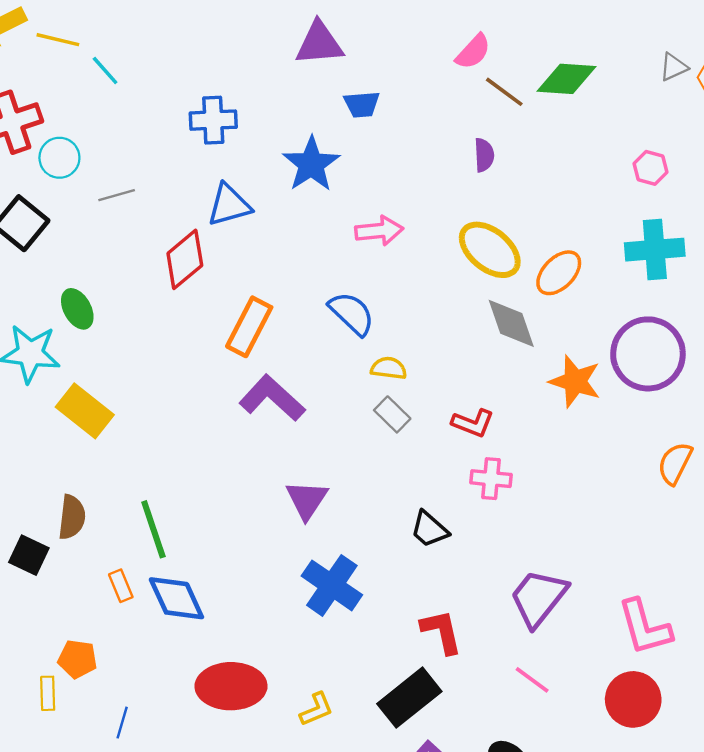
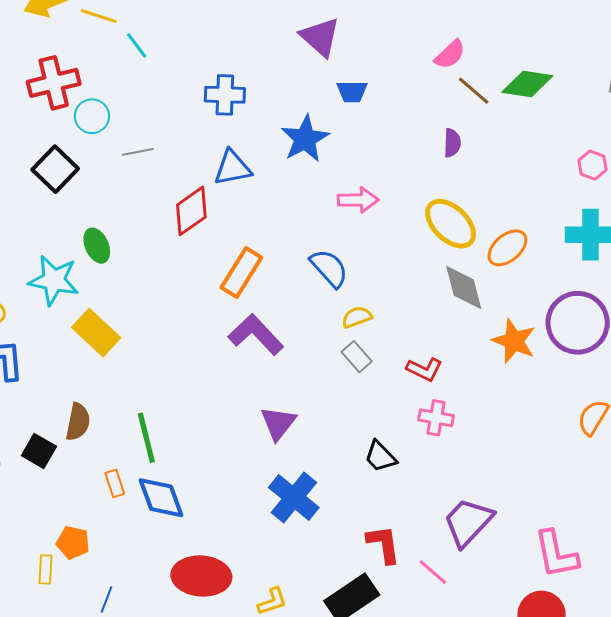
purple triangle: (319, 43) -> (320, 37), turned 42
yellow semicircle: (389, 368) -> (357, 317), turned -32
pink line: (532, 680) -> (433, 572), moved

